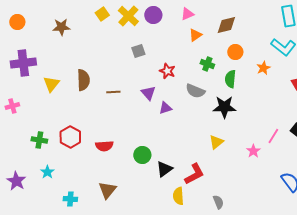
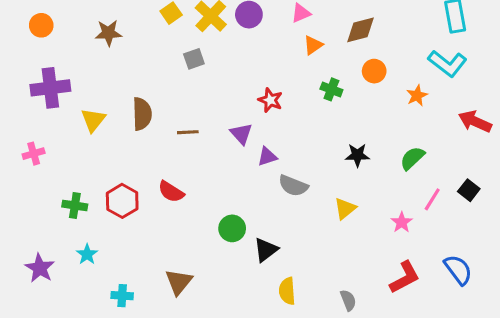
gray square: (138, 51) -> (194, 59), moved
green semicircle: (230, 79) -> (412, 158), moved, turned 42
gray semicircle: (195, 91) -> (293, 186), moved
black star: (224, 107) -> (357, 155), size x0.7
red semicircle: (104, 146) -> (171, 192), moved, turned 36
red L-shape: (194, 174) -> (405, 277), moved

